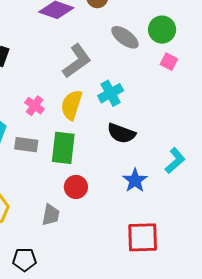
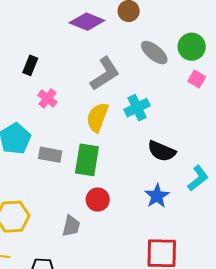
pink cross: (35, 106) -> (47, 98), moved
black semicircle: (121, 133) -> (162, 151), moved

